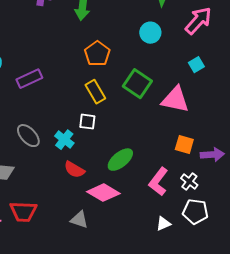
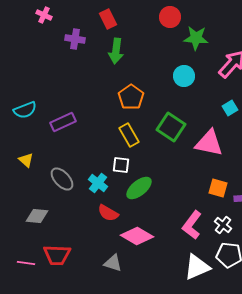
green ellipse: (120, 160) -> (139, 188), moved
white triangle: (163, 224) -> (197, 267), size x1.8

